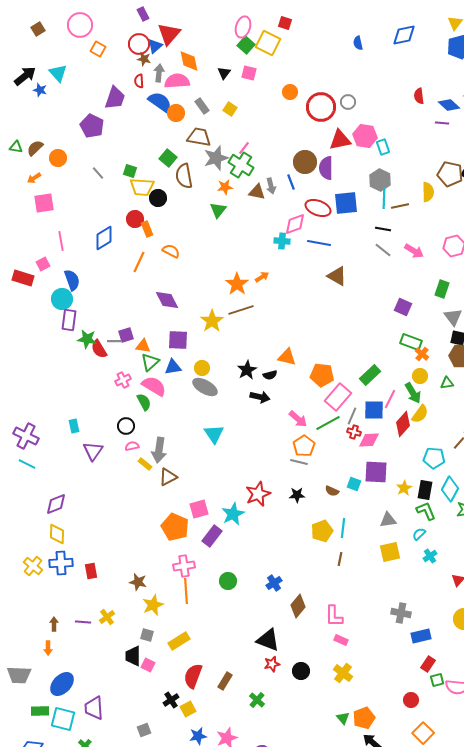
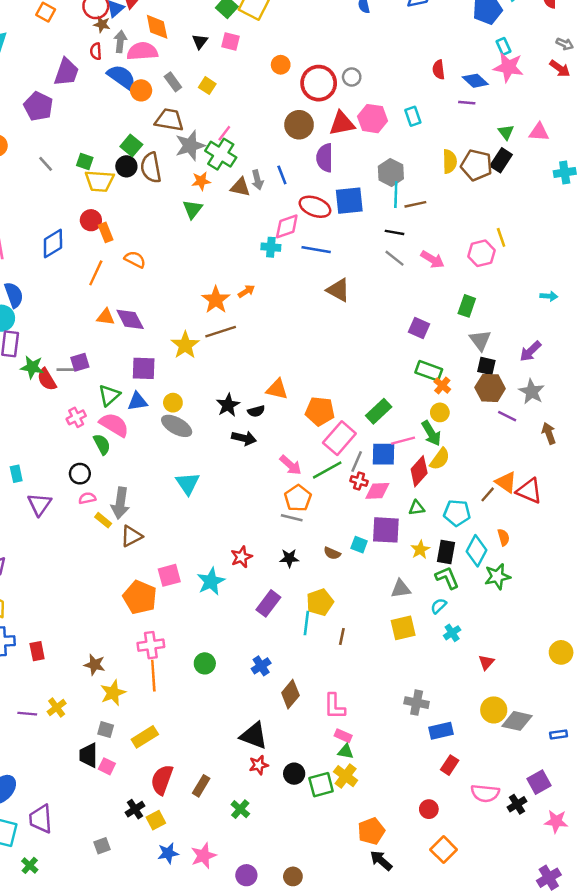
cyan rectangle: (383, 147) -> (413, 116), moved
brown circle: (305, 162) -> (299, 125), moved
yellow semicircle: (428, 192) -> (450, 161), moved
black circle: (158, 198) -> (126, 166), moved
orange triangle: (143, 346) -> (106, 317), moved
green triangle: (447, 383) -> (417, 508), moved
pink line: (390, 399) -> (403, 441), turned 48
red star: (258, 494) -> (241, 557), size x0.7
cyan line: (343, 528) -> (306, 623), moved
purple rectangle: (212, 536) -> (268, 603), moved
green square: (437, 680) -> (321, 785), moved, size x1.5
green triangle: (343, 718) -> (346, 752), moved, turned -40

